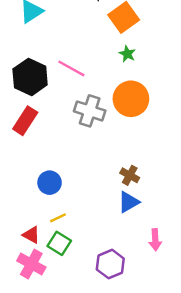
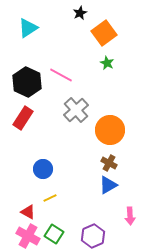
orange circle: (131, 99) -> (110, 130), moved
gray cross: (90, 111) -> (76, 110), turned 30
green square: (59, 243) -> (54, 234), moved

